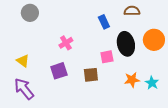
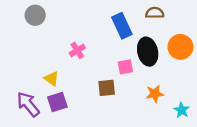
blue rectangle: (104, 22) -> (122, 26), size x1.5
yellow triangle: (23, 61) -> (52, 79), moved
purple square: (59, 71) -> (57, 102), moved
cyan star: (152, 83) -> (182, 110), moved

